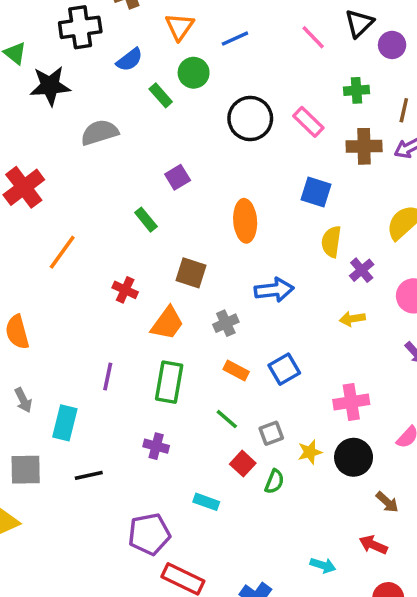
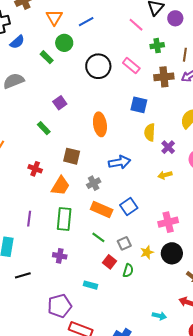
pink line: (313, 37) -> (136, 25), moved
blue semicircle: (129, 60) -> (17, 42), moved
orange rectangle: (236, 371) -> (102, 209), size x1.5

